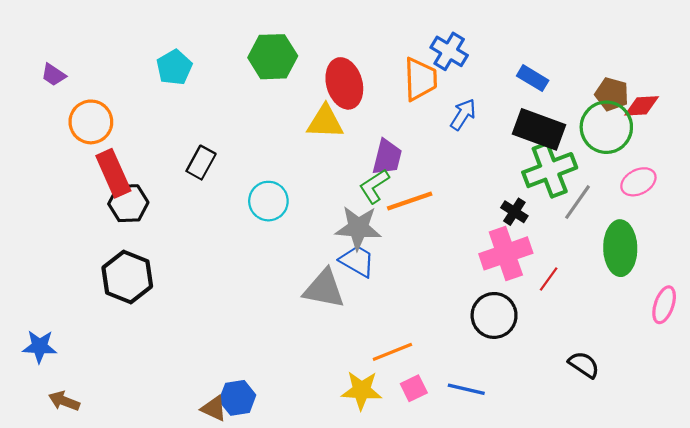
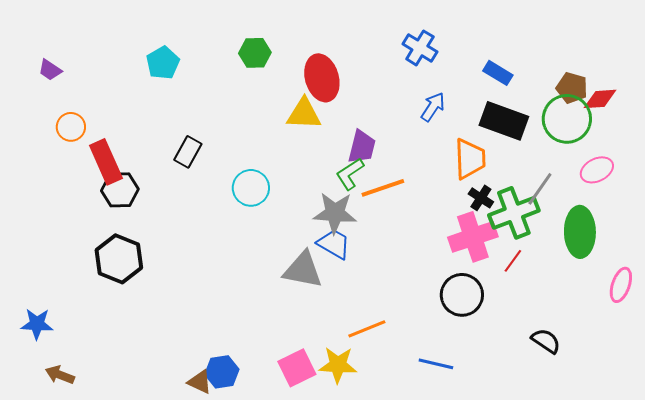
green hexagon: (273, 57) -> (255, 53), size x0.7
orange trapezoid: (420, 79) -> (470, 159), moved
orange circle: (91, 122) -> (71, 127), moved, size x0.7
green cross: (550, 170) -> (514, 213), moved
pink square: (414, 388) -> (297, 368), moved, size x1.5

